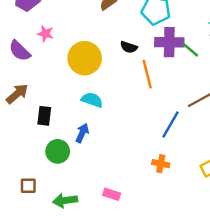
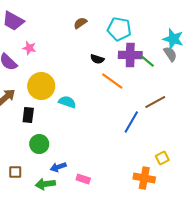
yellow circle: (85, 58) -> (41, 86), moved
orange line: (147, 74) -> (112, 81), turned -40
blue arrow: (82, 133) -> (58, 167), moved, turned -133
orange cross: (161, 164) -> (144, 178), moved, size x1.5

